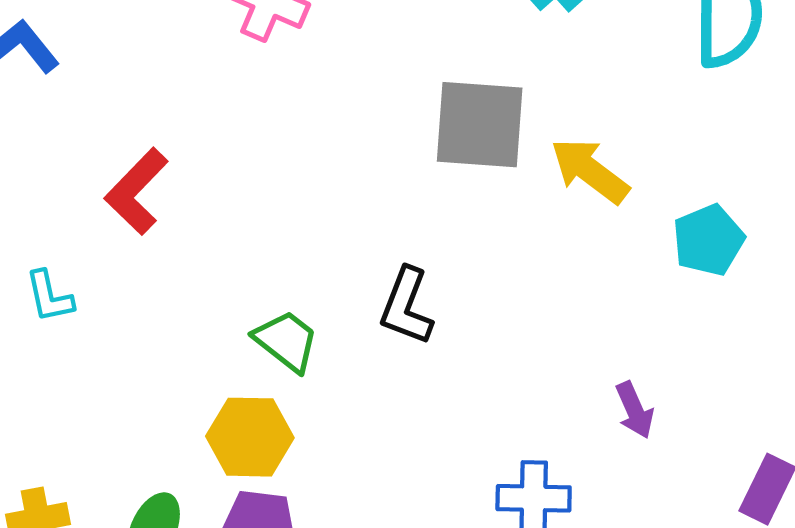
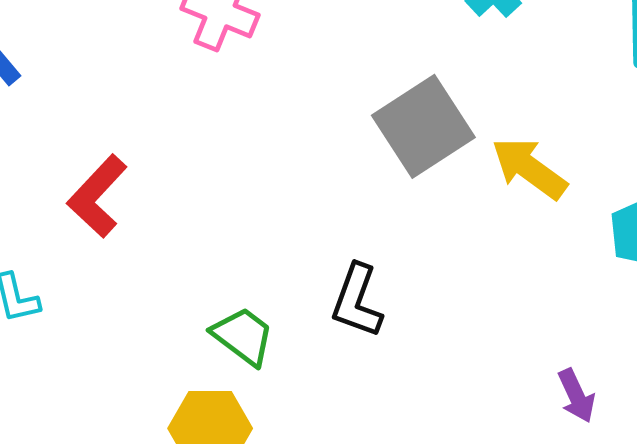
gray square: (480, 125) -> (423, 126), turned -36

